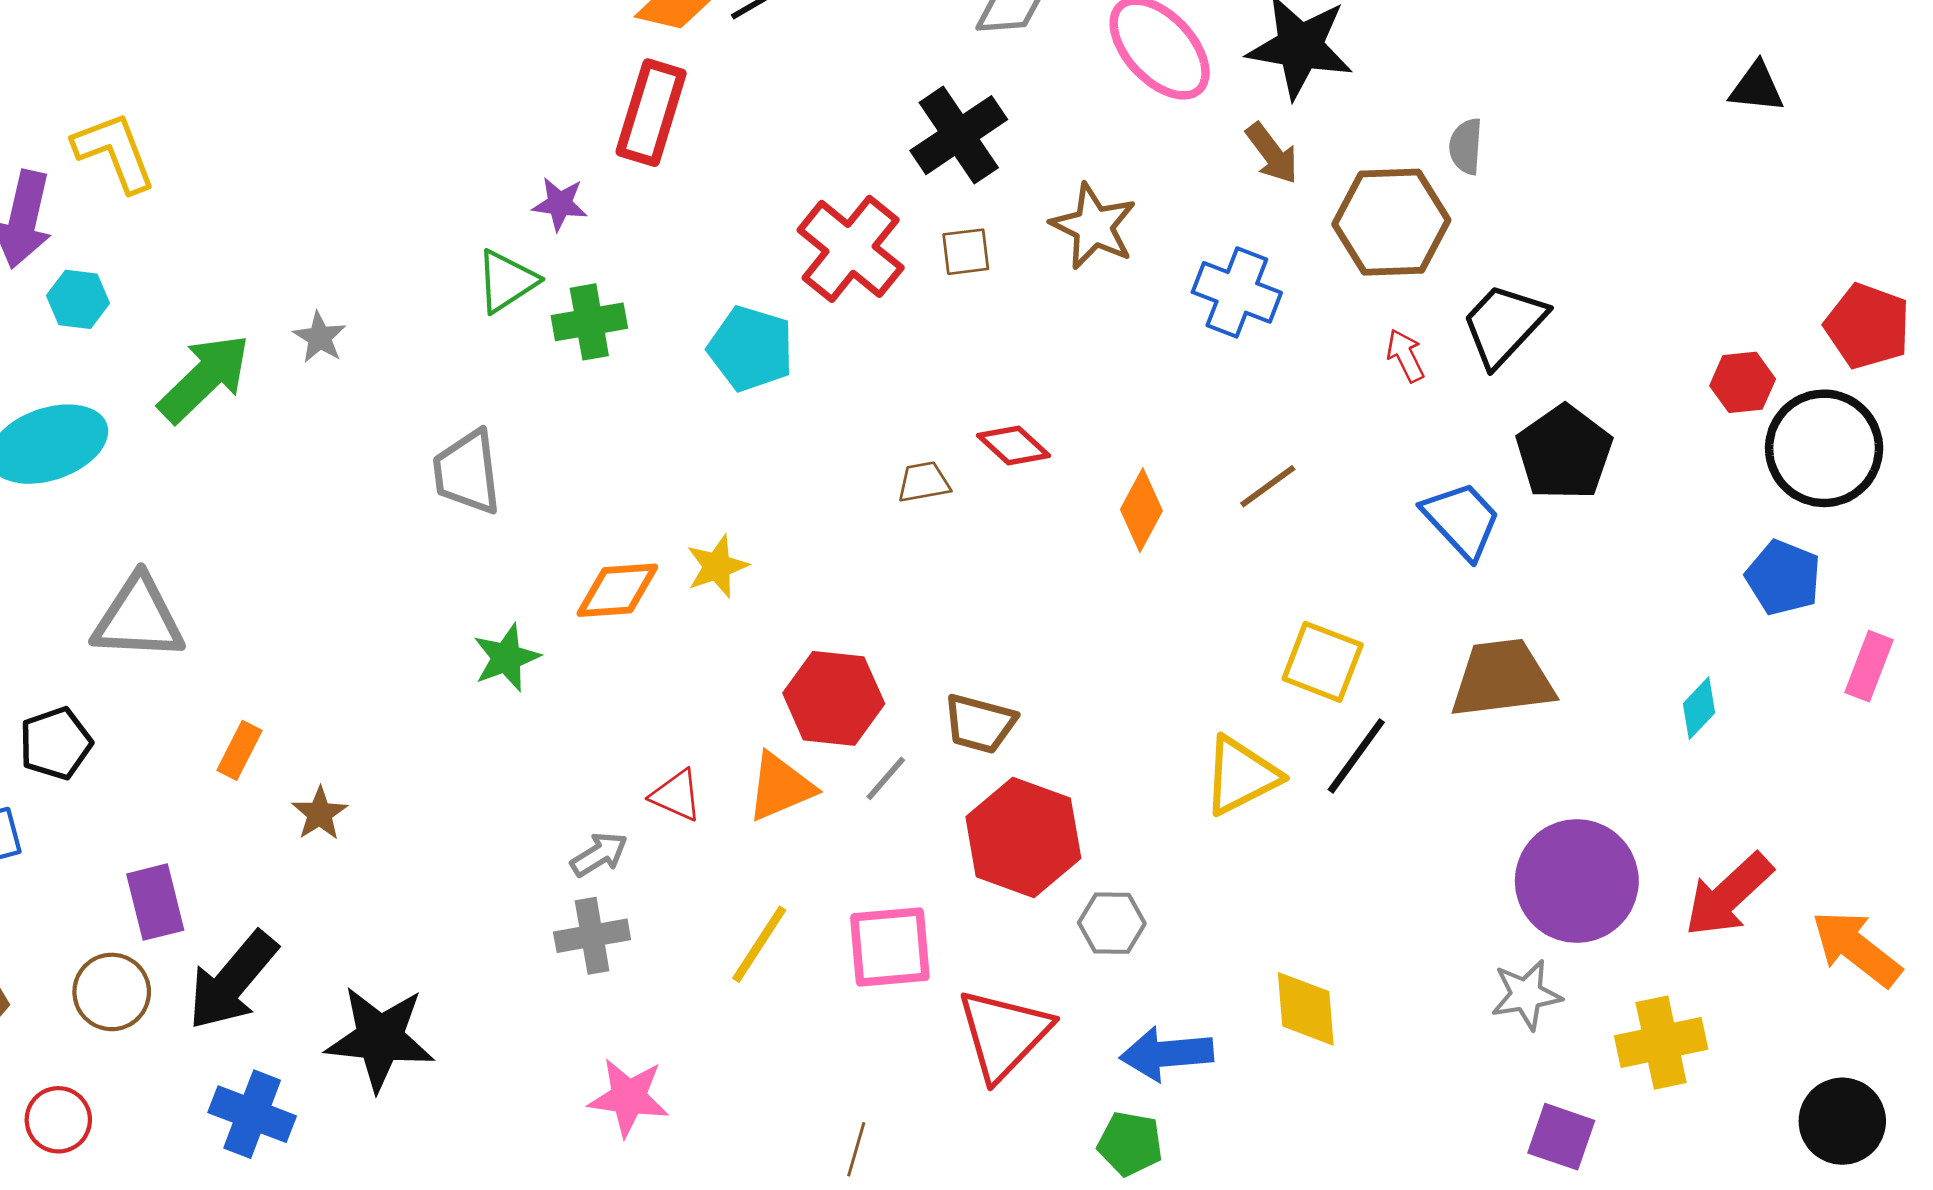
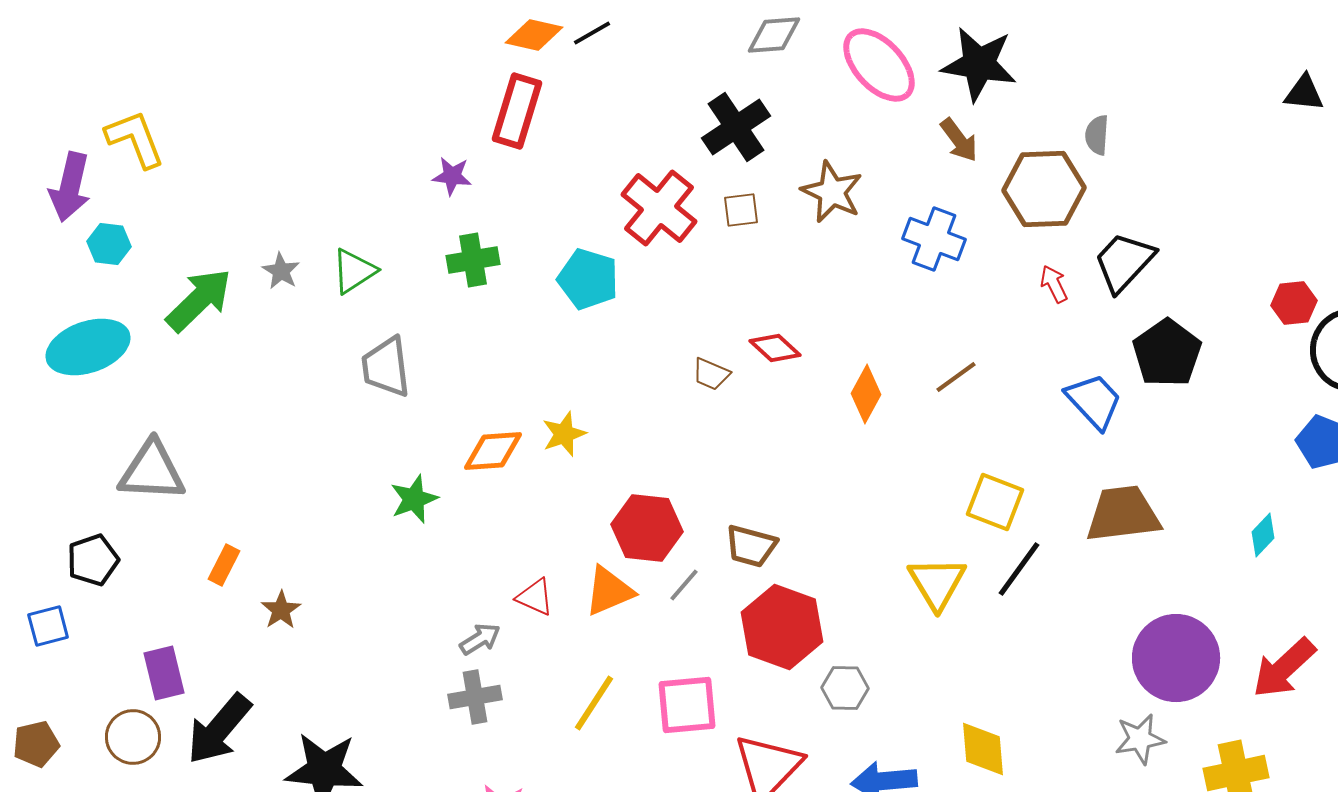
green triangle: (506, 281) -> (354, 271), moved
brown trapezoid: (924, 482) -> (711, 374), turned -147
yellow triangle: (1241, 776) -> (937, 583), turned -34

